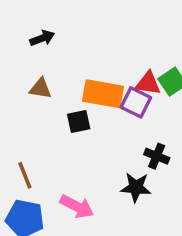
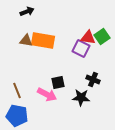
orange rectangle: (103, 94) -> (43, 40), moved
black square: (79, 121) -> (58, 82), moved
pink arrow: (77, 206) -> (47, 94), moved

